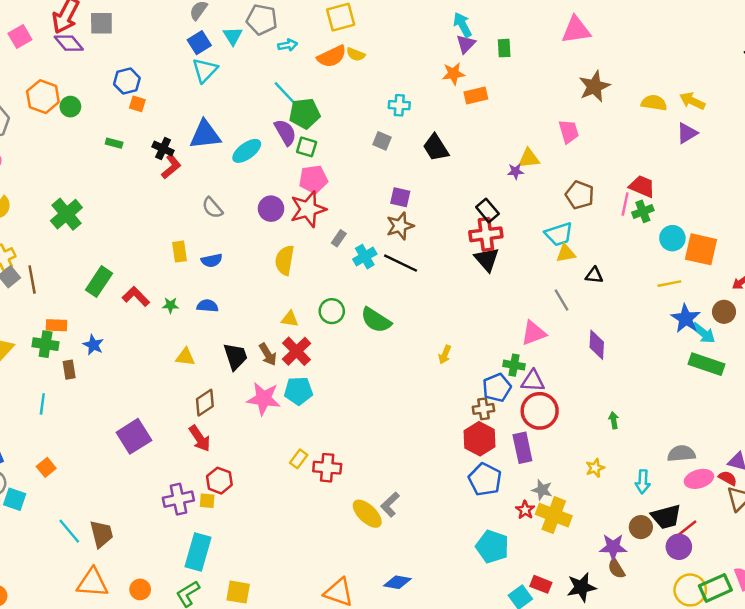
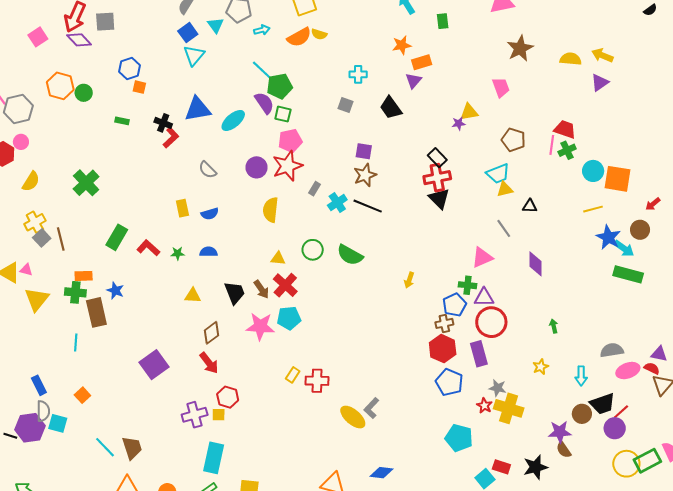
purple triangle: (466, 44) -> (413, 81), moved
brown rectangle: (69, 370) -> (96, 312), size x1.8

